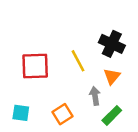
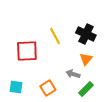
yellow line: (78, 61) -> (55, 36), moved
gray arrow: (95, 96) -> (73, 74), turned -64

